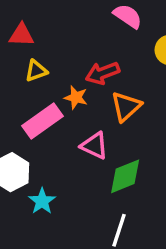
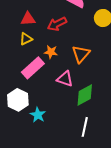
red triangle: (21, 35) -> (28, 19), moved
red arrow: (102, 73) -> (57, 24), moved

